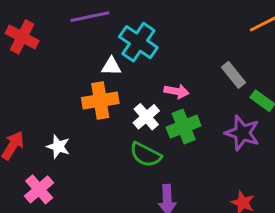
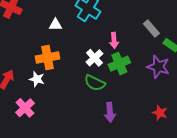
white triangle: (111, 66) -> (55, 25), moved
pink arrow: (177, 91) -> (114, 40), turned 77
orange cross: (100, 101) -> (47, 57), moved

